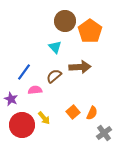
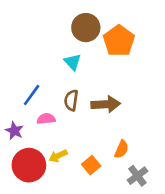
brown arrow: (80, 67) -> (106, 104), moved
brown semicircle: (54, 76) -> (71, 100), turned -42
orange square: (73, 112) -> (91, 165), moved
yellow arrow: (44, 118) -> (58, 156), turned 104

